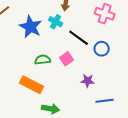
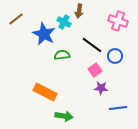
cyan cross: (56, 22) -> (64, 22), moved
pink square: (67, 59) -> (95, 70), moved
green semicircle: (43, 60) -> (62, 55), moved

